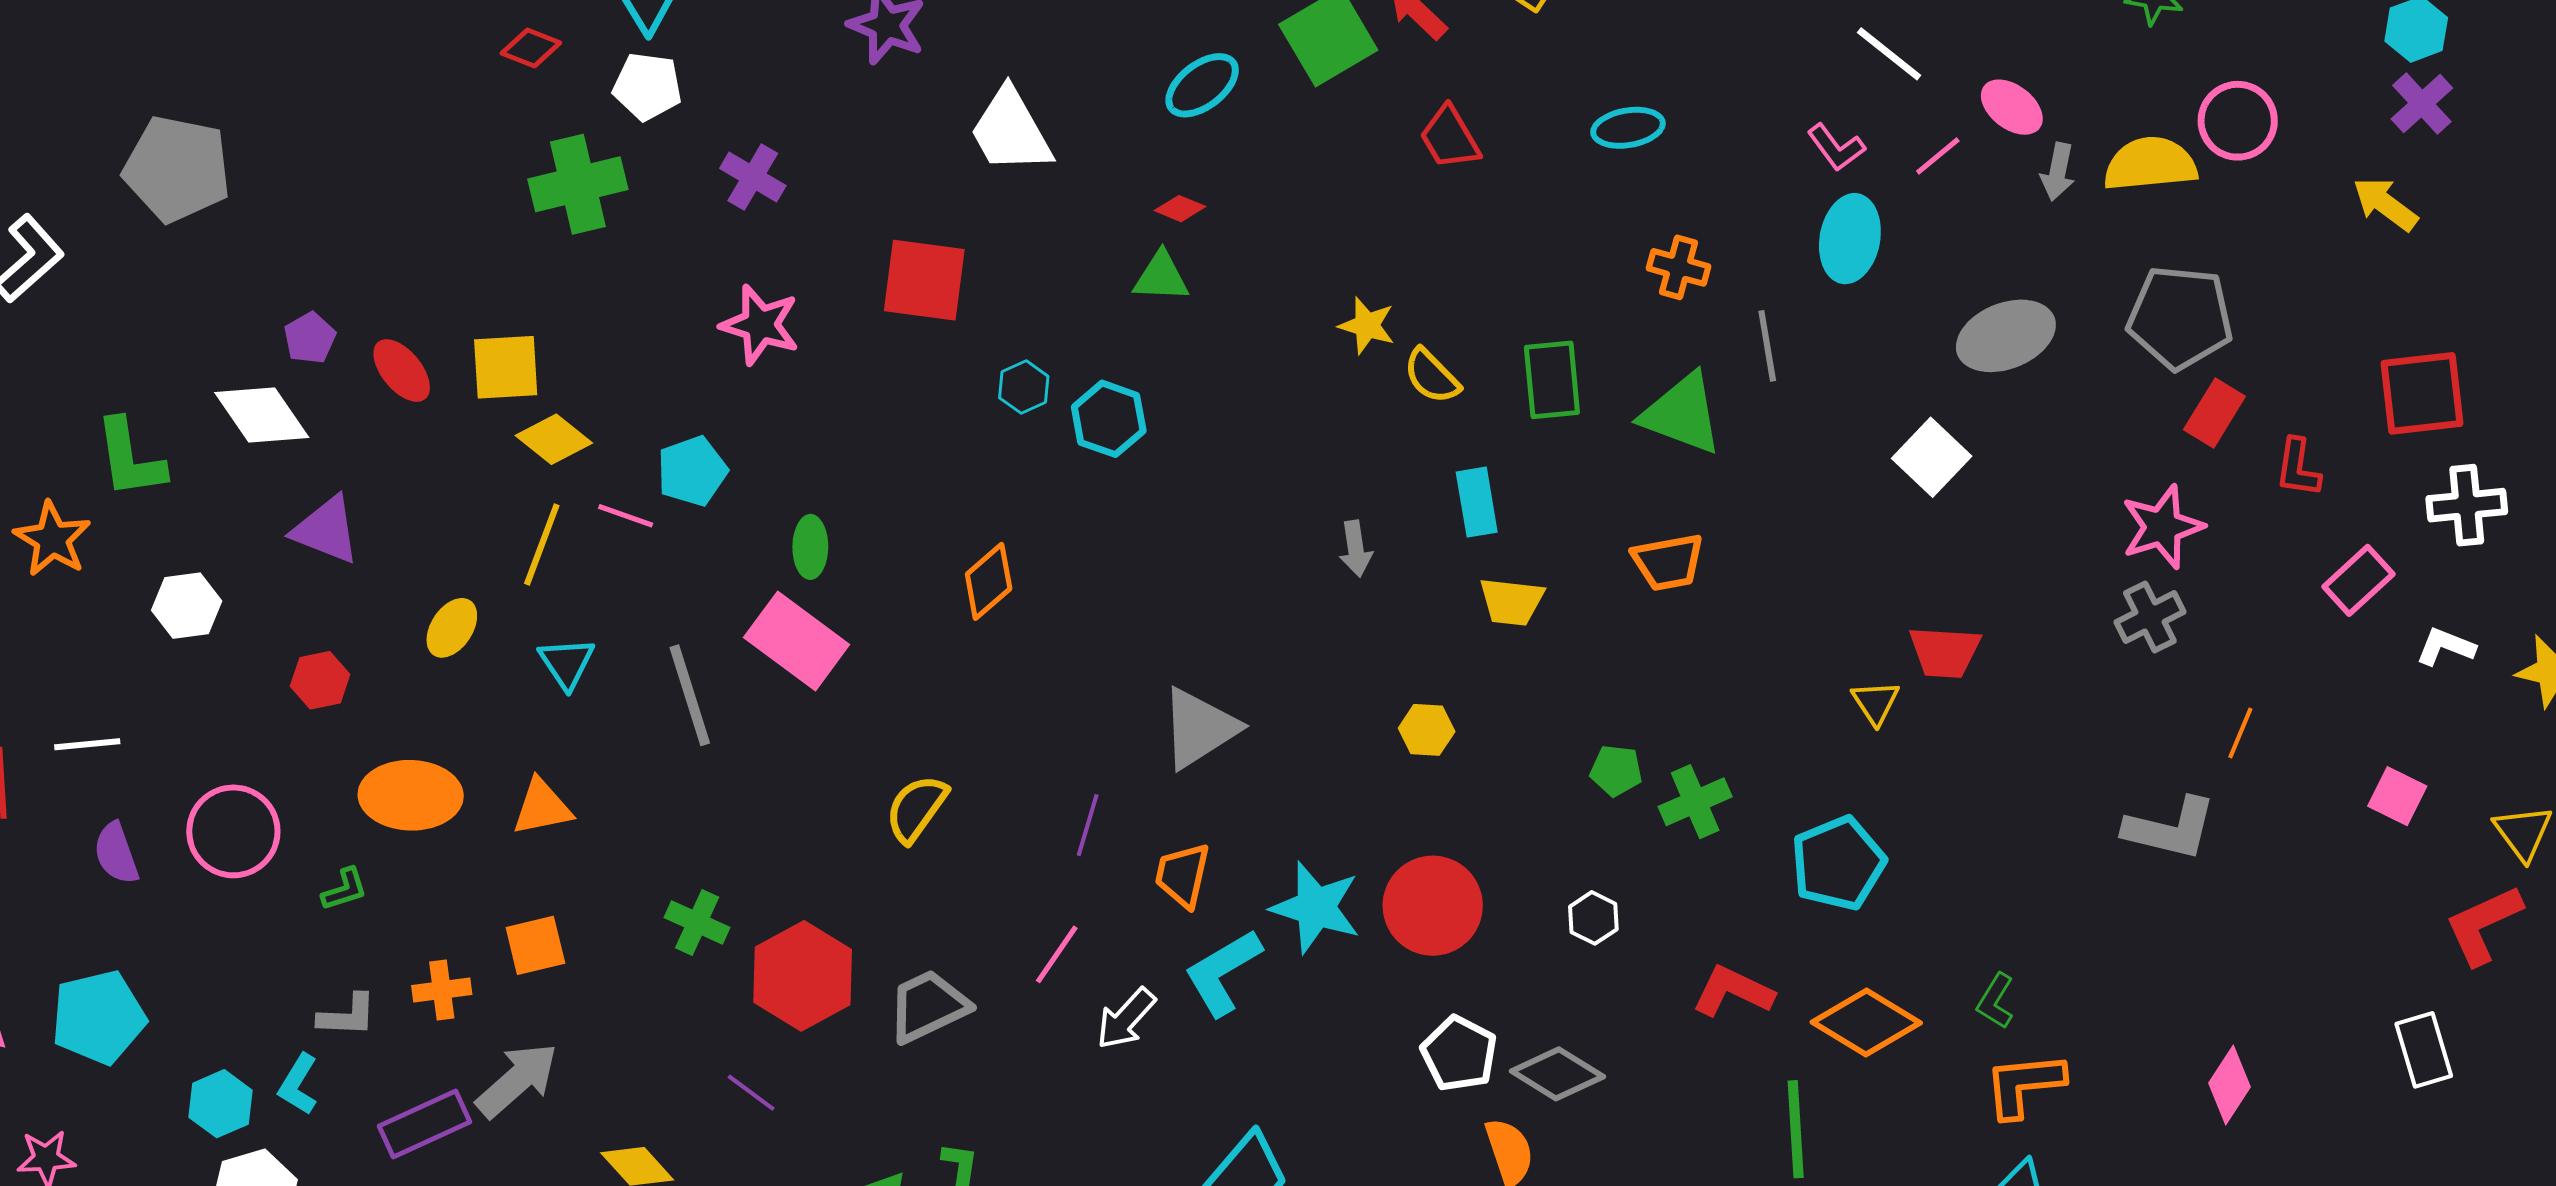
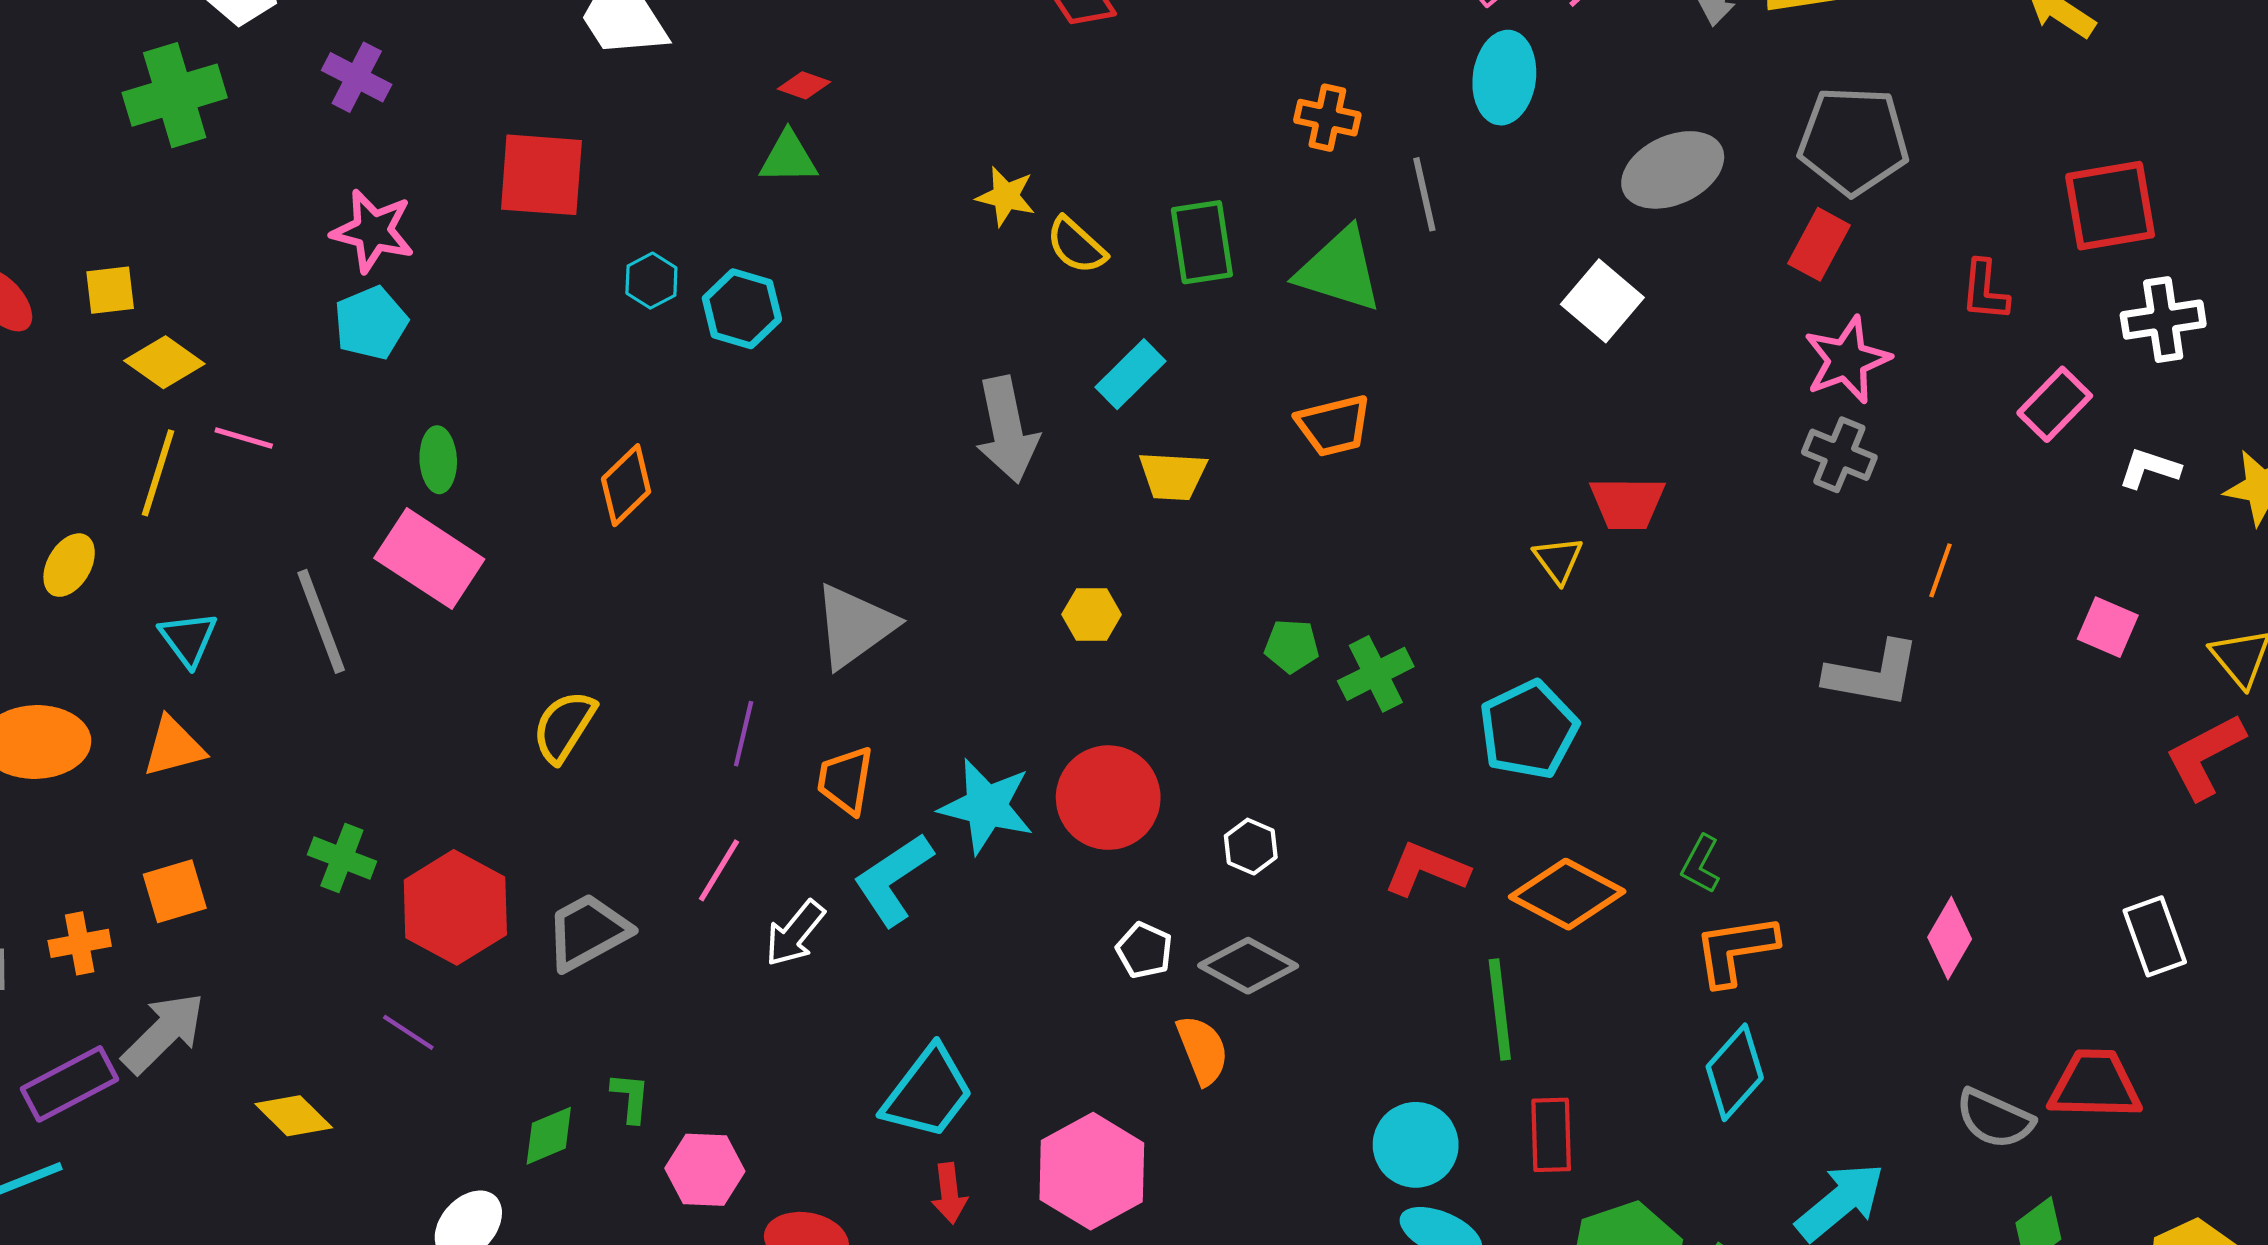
yellow square: (506, 367) -> (110, 290), size x0.7
red rectangle: (2214, 413) -> (1819, 244), moved
cyan pentagon: (692, 471) -> (371, 323), moved
cyan rectangle: (1477, 502) -> (1130, 374), turned 58
gray arrow: (1356, 549) -> (1007, 430), size x1.8
gray cross: (2150, 617) -> (1839, 455), turned -38
cyan triangle: (567, 663) -> (188, 639), moved
white hexagon: (1593, 918) -> (1251, 847), moved
white rectangle: (2424, 1050) -> (2155, 936), moved
white pentagon: (1459, 1054) -> (1144, 950), size x0.7

